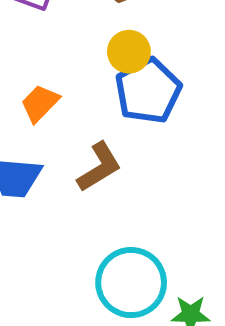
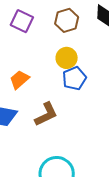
blue pentagon: (148, 91) -> (74, 78), size x0.7

